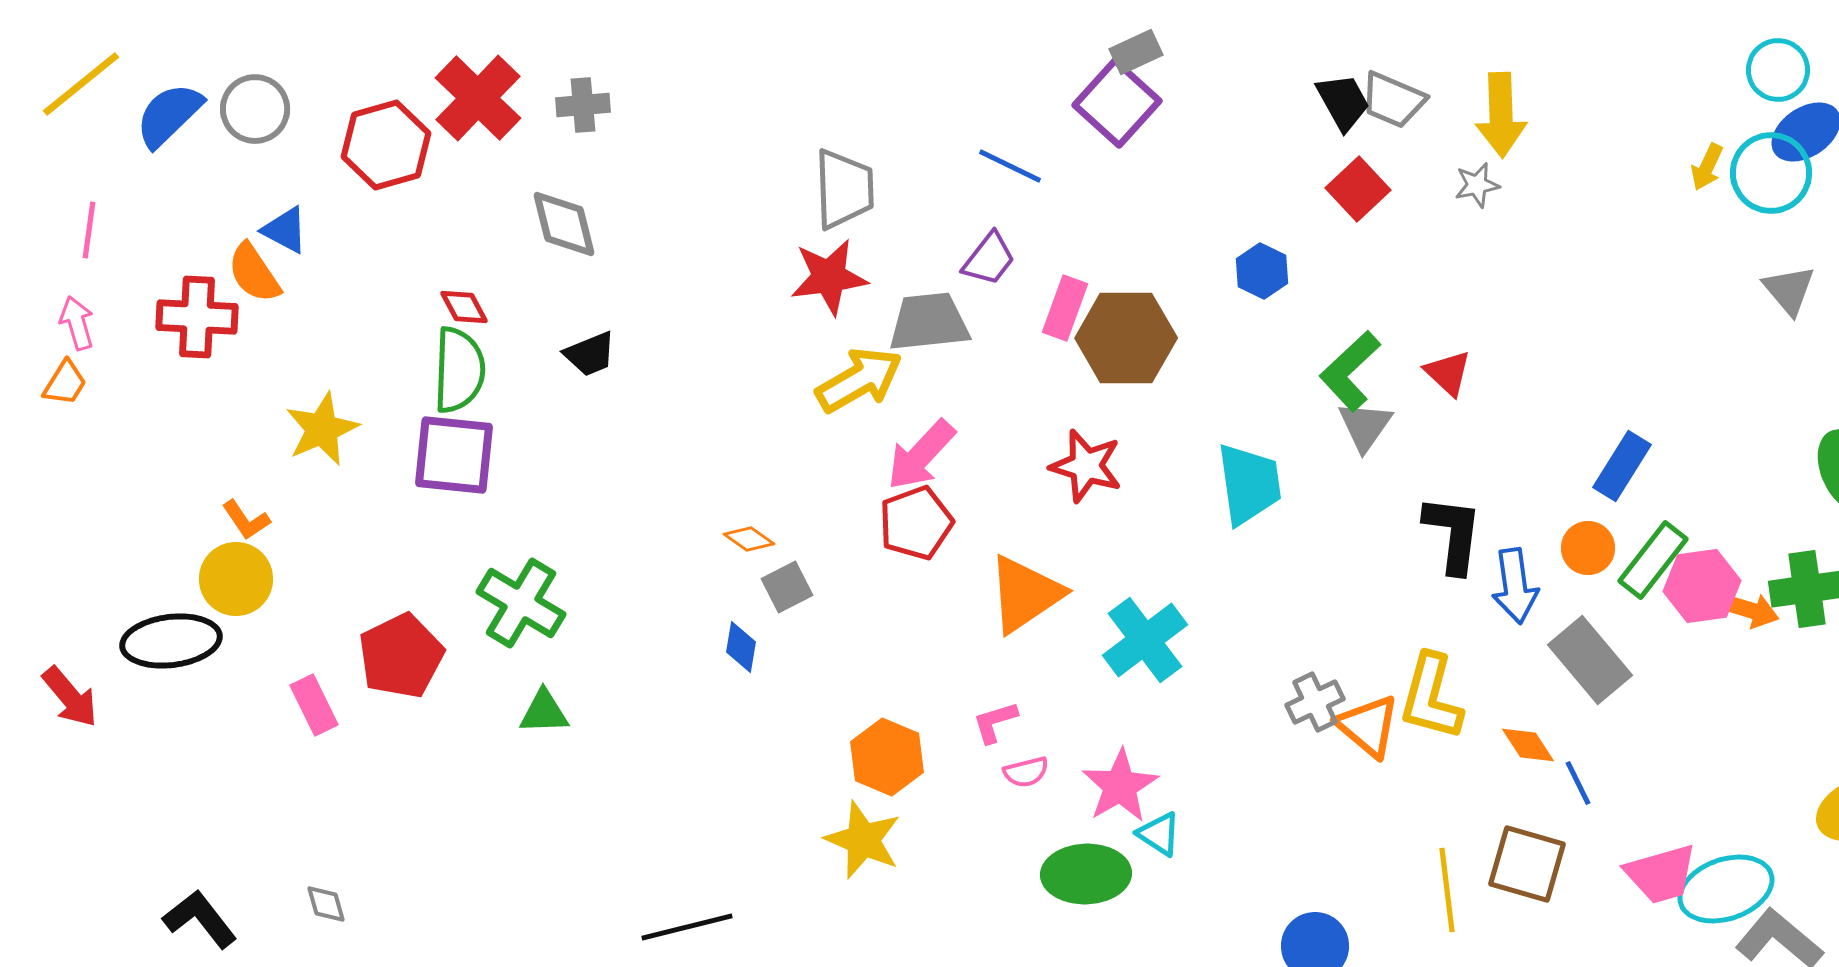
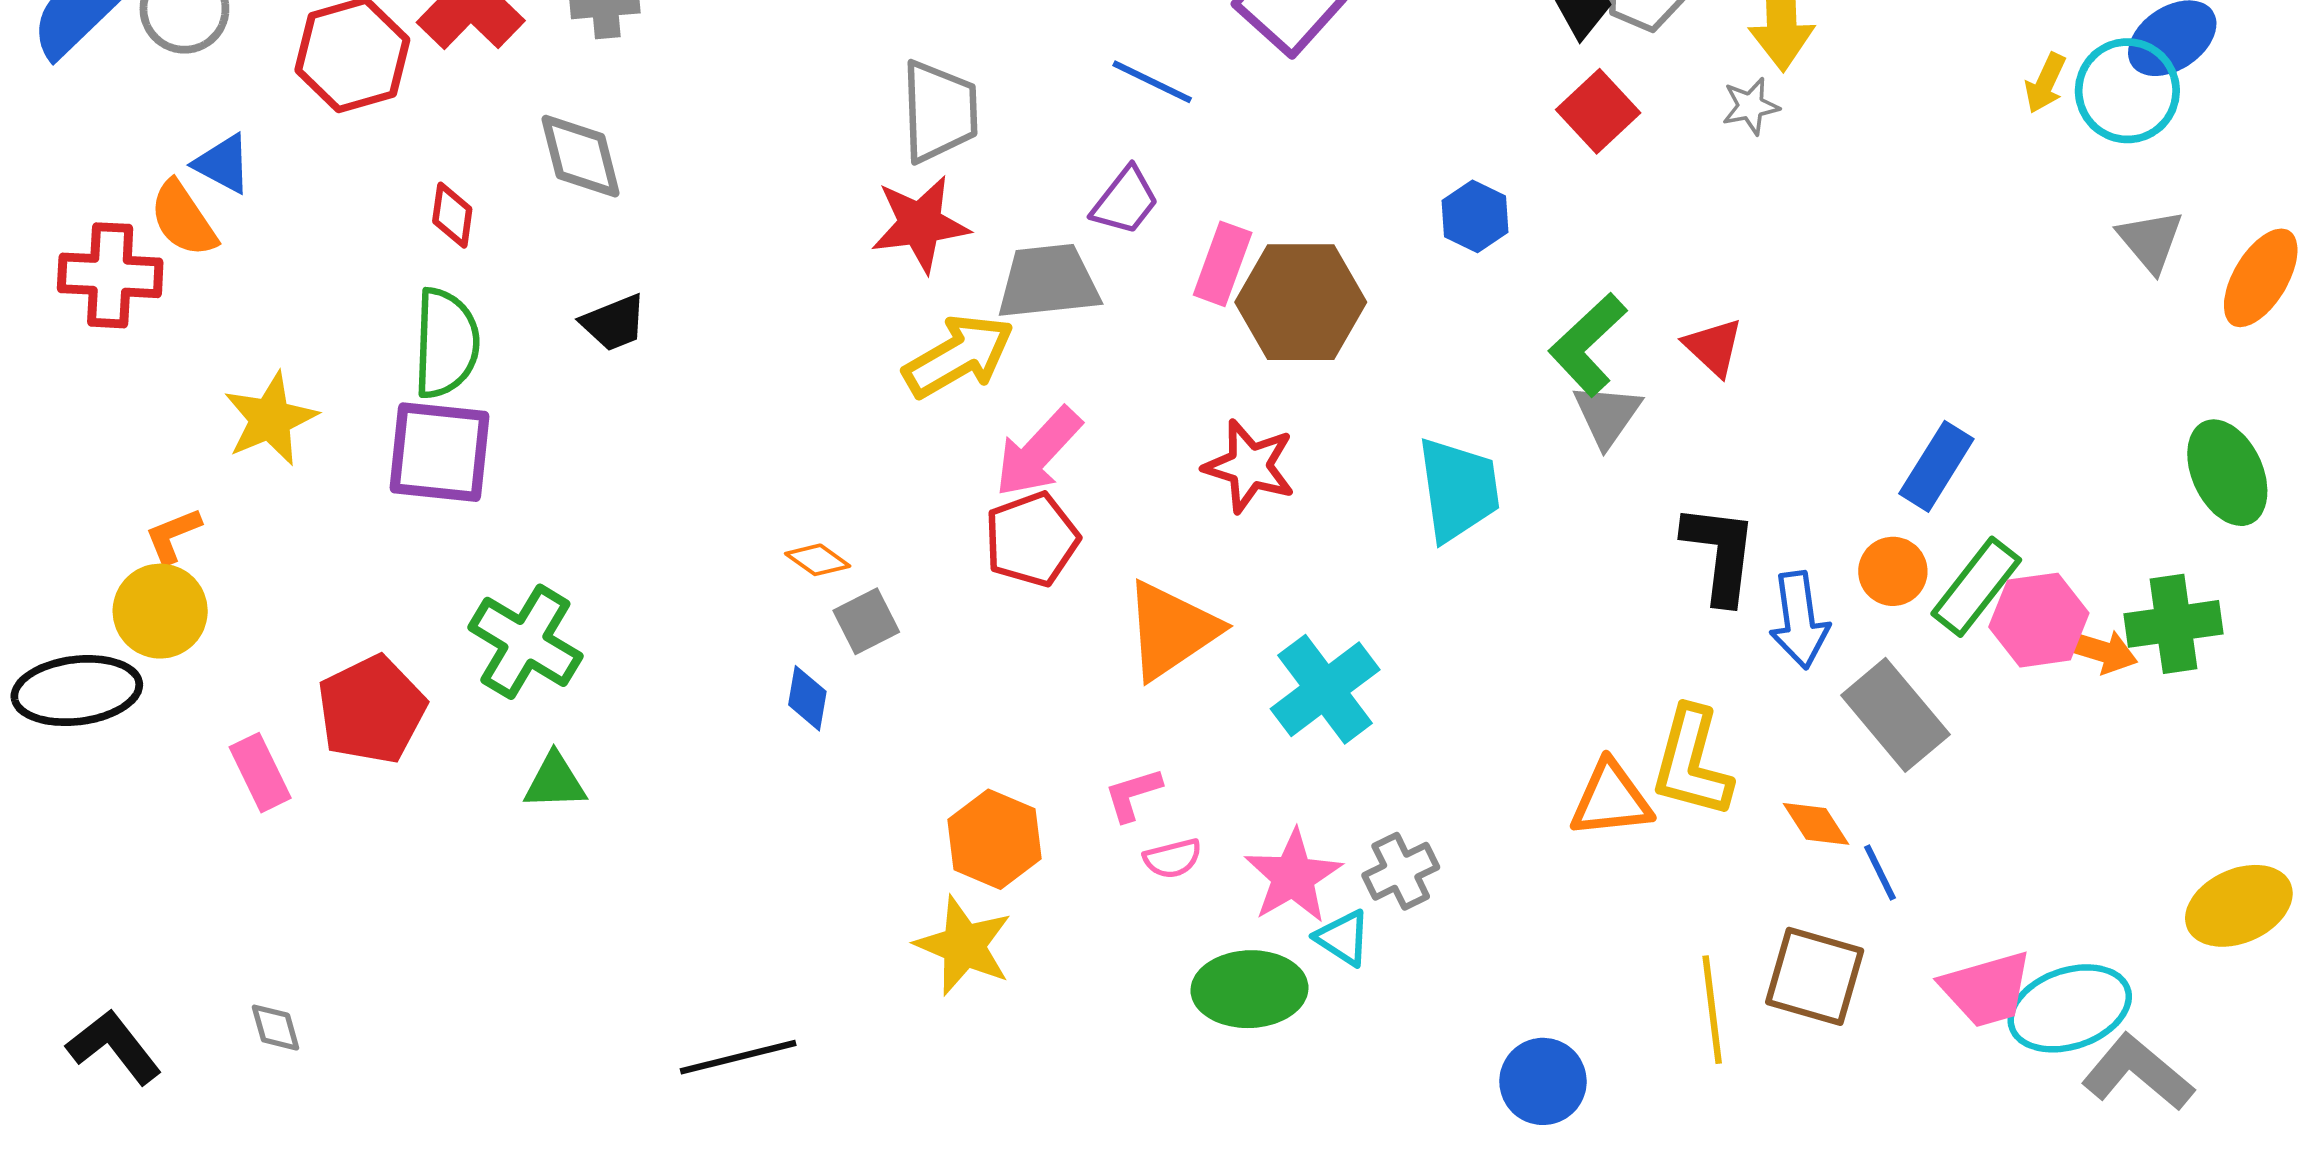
red diamond: (464, 307) -> (452, 215), moved, turned 36
orange L-shape: (246, 520) -> (173, 535), turned 102
gray cross: (1315, 702) -> (1401, 871), moved
orange triangle: (1368, 726) -> (1611, 799), turned -46

